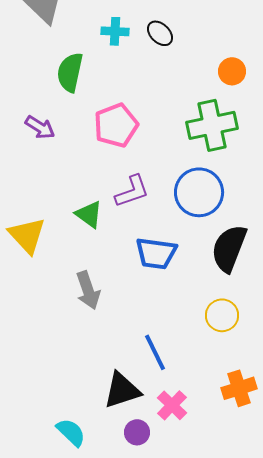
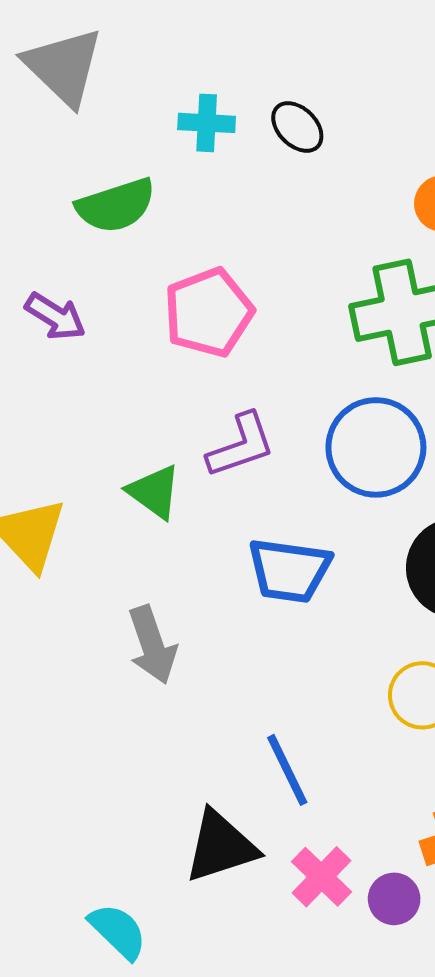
green semicircle: (70, 72) -> (116, 206), turned -120
purple circle: (137, 432) -> (394, 899), moved

